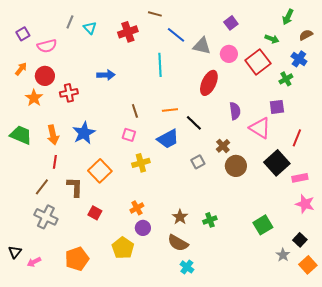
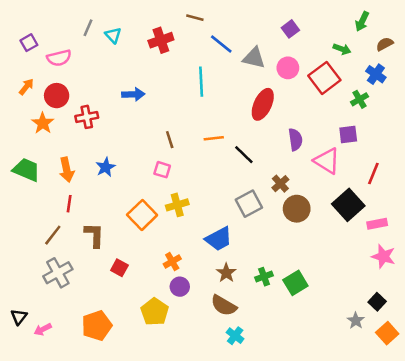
blue star: (84, 133) -> (106, 167), size x0.7
blue trapezoid: (168, 139) -> (219, 239), moved
gray square: (198, 162) -> (249, 204), size x1.5
orange square: (100, 171) -> (142, 215), moved
gray cross: (46, 217) -> (58, 273), turned 35
green square: (263, 225) -> (295, 283), moved

